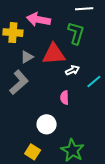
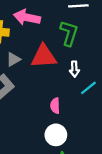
white arrow: (72, 70) -> (74, 69), moved, turned 112
white circle: (47, 124) -> (56, 135), moved

